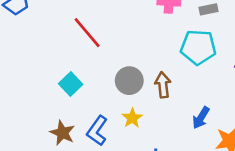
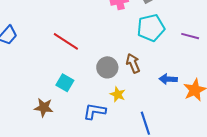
blue arrow: (201, 118) -> (168, 79), turned 78
blue L-shape: (97, 131) -> (95, 111), turned 80
brown star: (62, 133) -> (44, 107), moved

